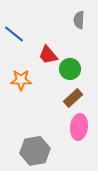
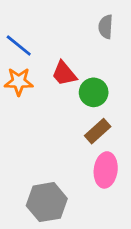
orange star: (21, 80) -> (19, 82), moved

